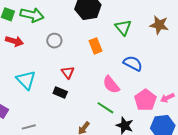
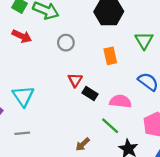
cyan triangle: (26, 80) -> (23, 96), moved
pink semicircle: (111, 85) -> (120, 101), turned 126
black rectangle: (60, 92) -> (90, 93), moved

